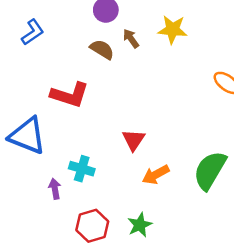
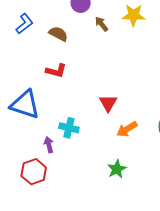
brown semicircle: (102, 49) -> (58, 34), moved
red L-shape: (70, 95) -> (56, 71), size x0.7
red hexagon: (92, 226) -> (34, 172), moved

